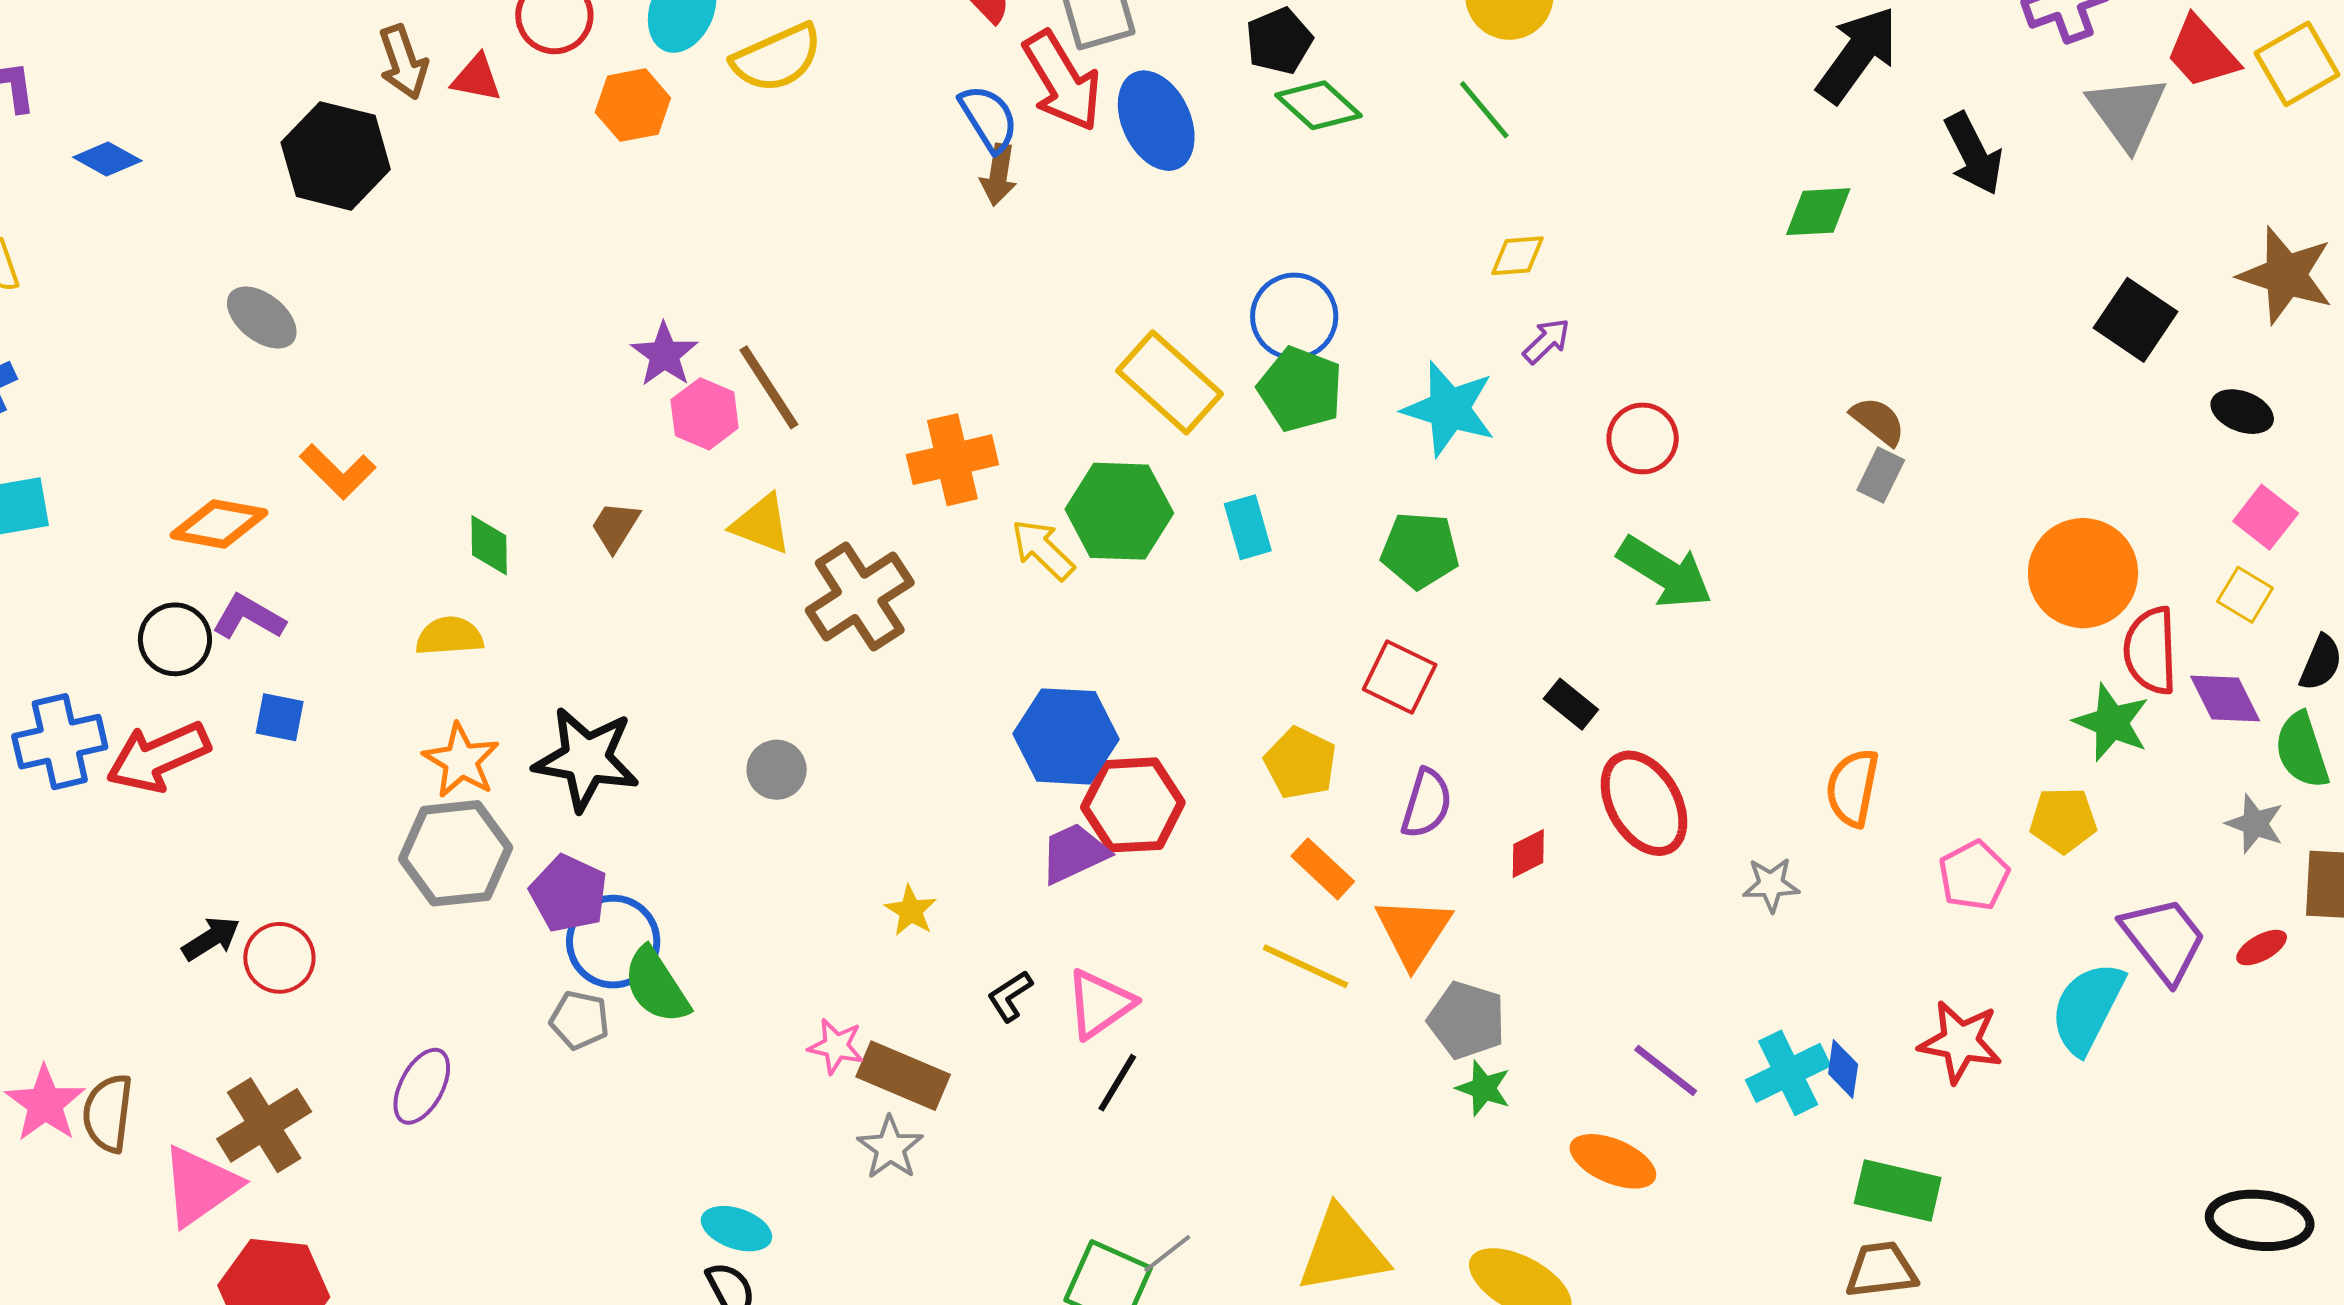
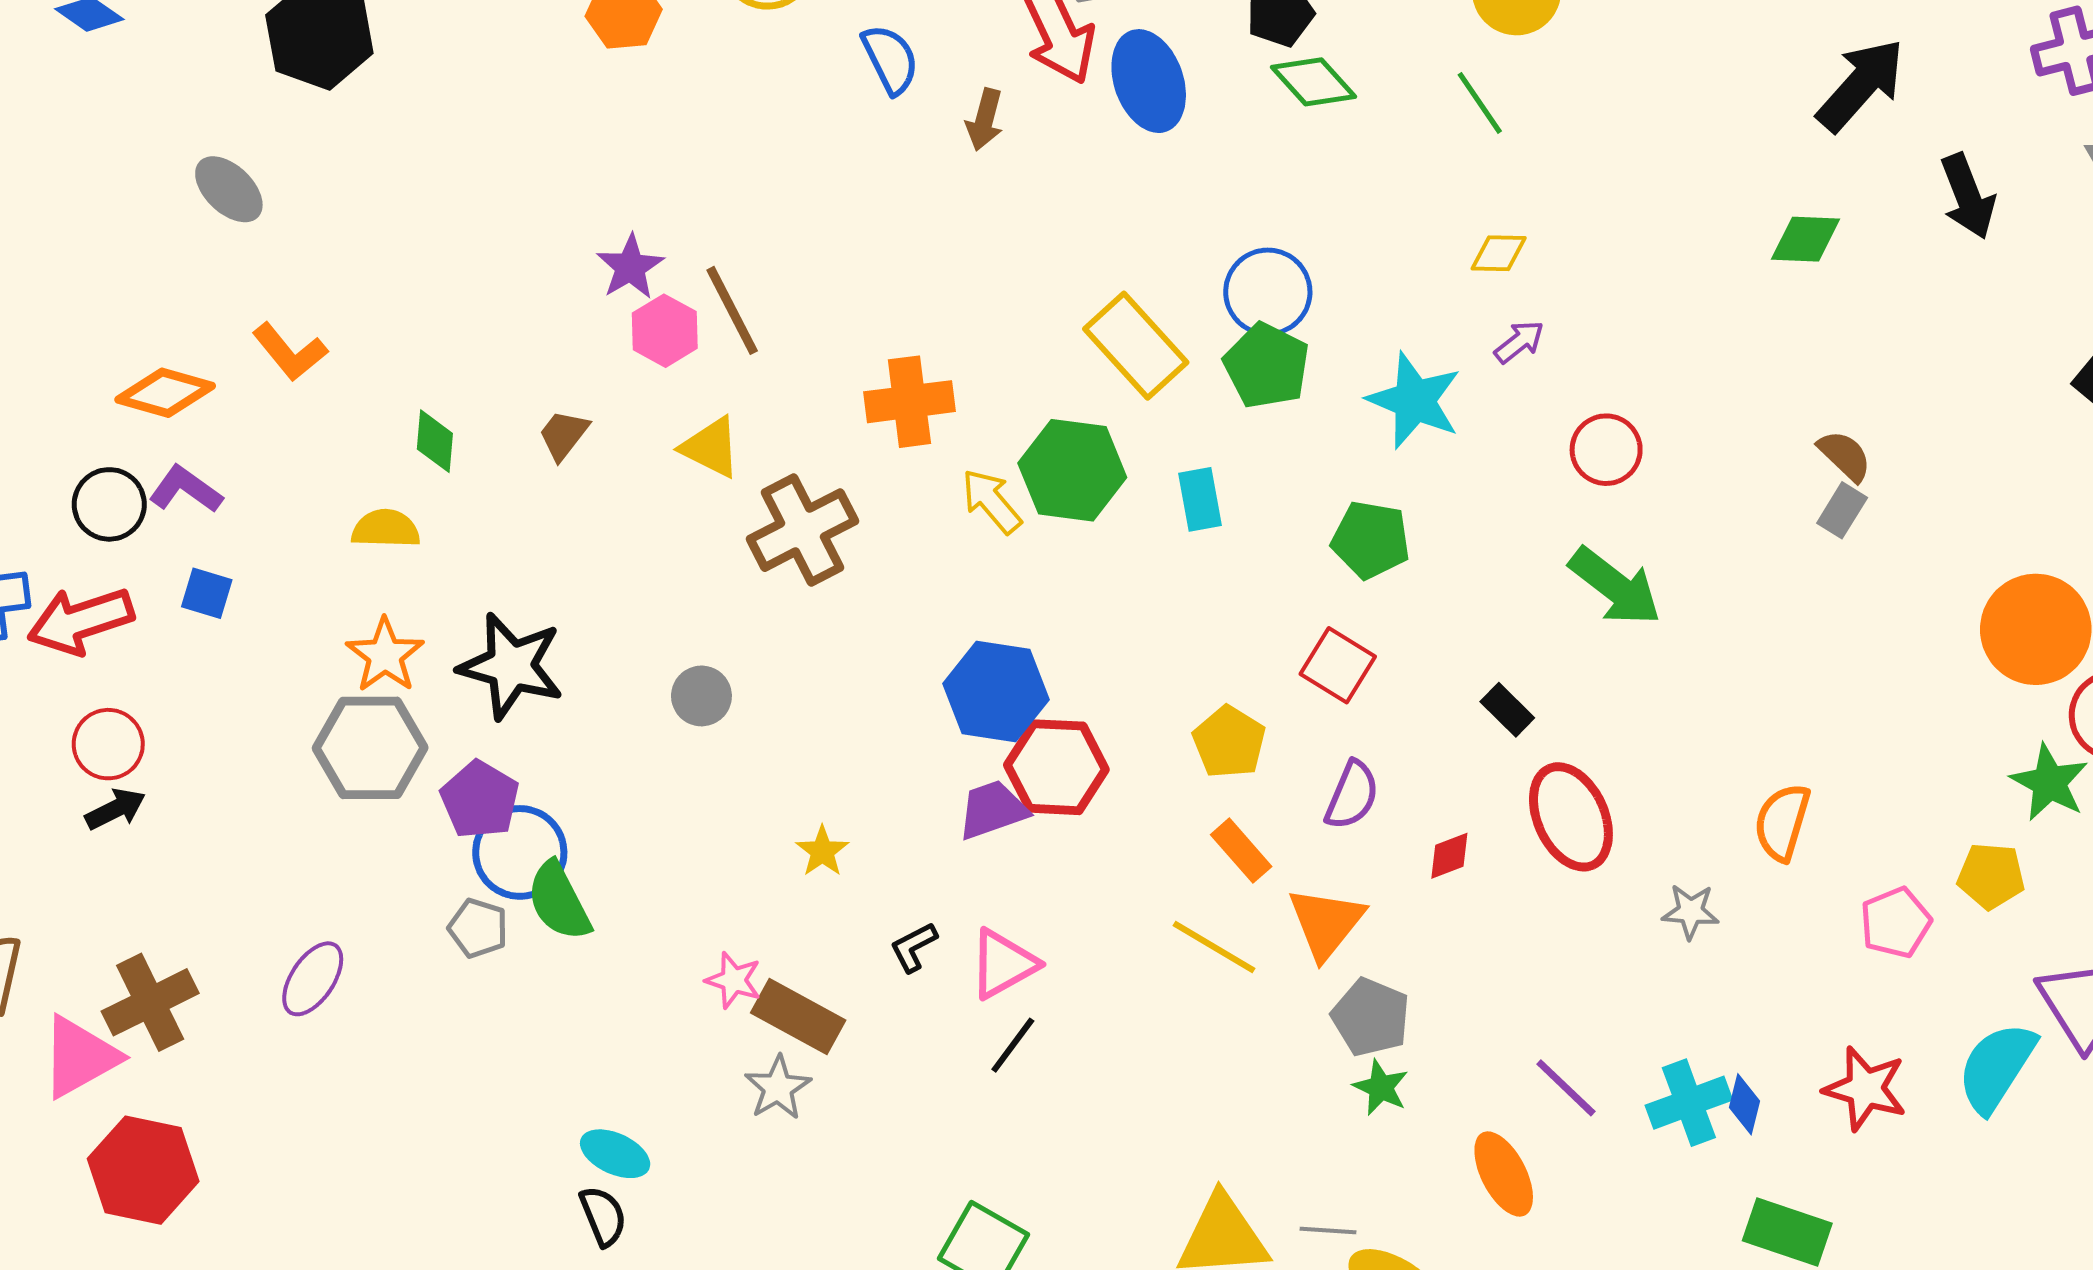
blue semicircle: (989, 118) -> (890, 59), moved
red circle: (279, 958) -> (108, 744), moved
orange ellipse: (1613, 1161) -> (1504, 1174), turned 34
gray line: (1167, 1254) -> (1328, 1231), moved, turned 36

